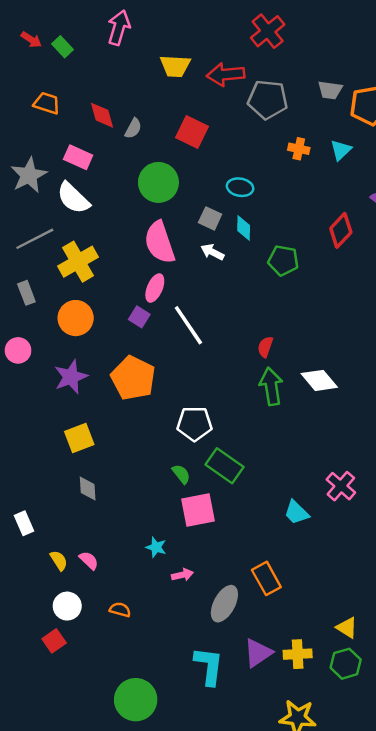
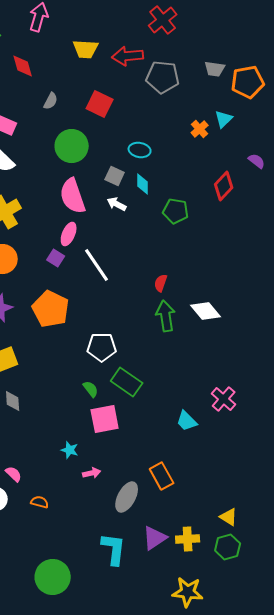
red diamond: (102, 115) -> (23, 66), moved
orange cross: (299, 149) -> (200, 129), moved, turned 36
pink semicircle: (89, 560) -> (14, 474), moved

